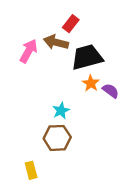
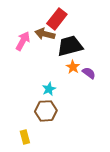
red rectangle: (71, 24) -> (57, 19), size x1.5

